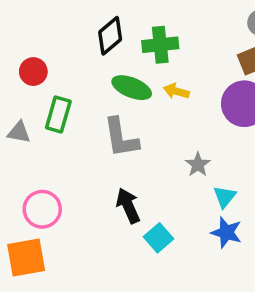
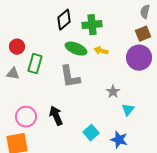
red circle: (33, 72) -> (17, 47), moved
black arrow: (128, 206) -> (56, 116), moved
blue star: (226, 232) -> (119, 140), moved

